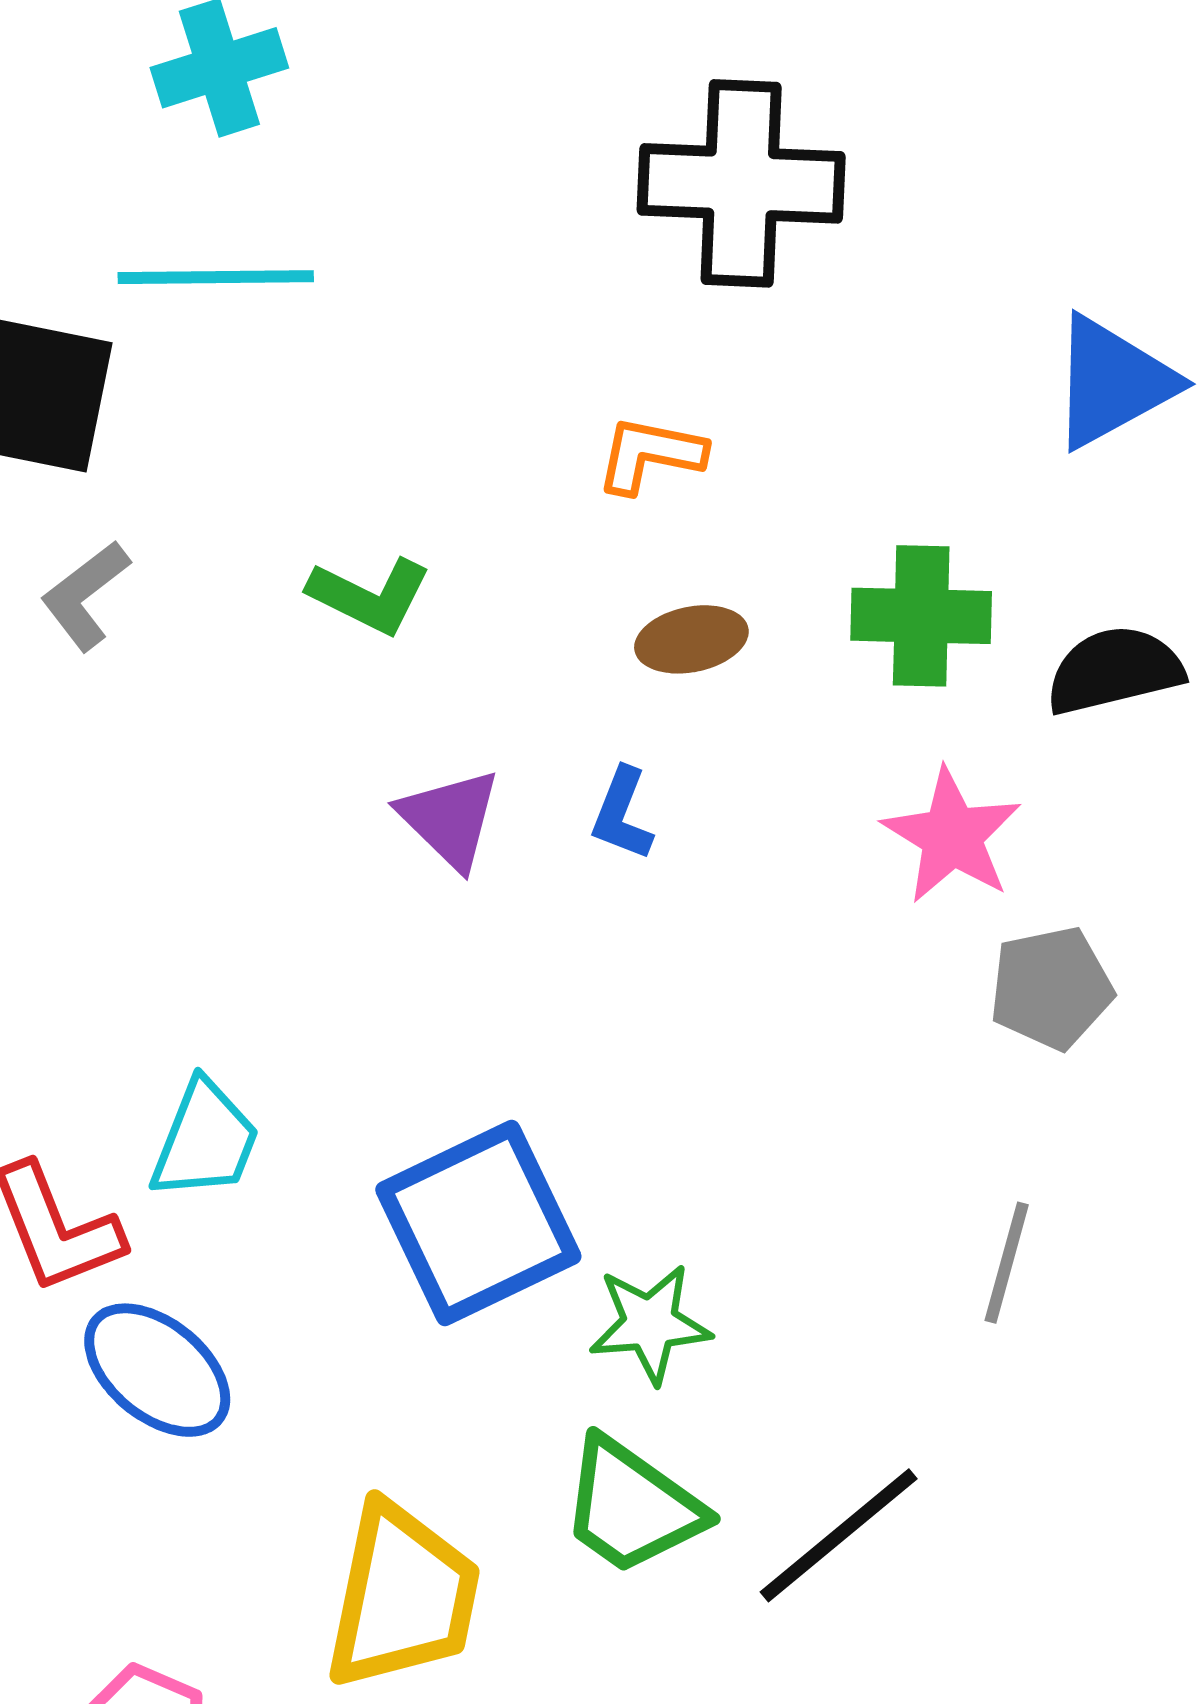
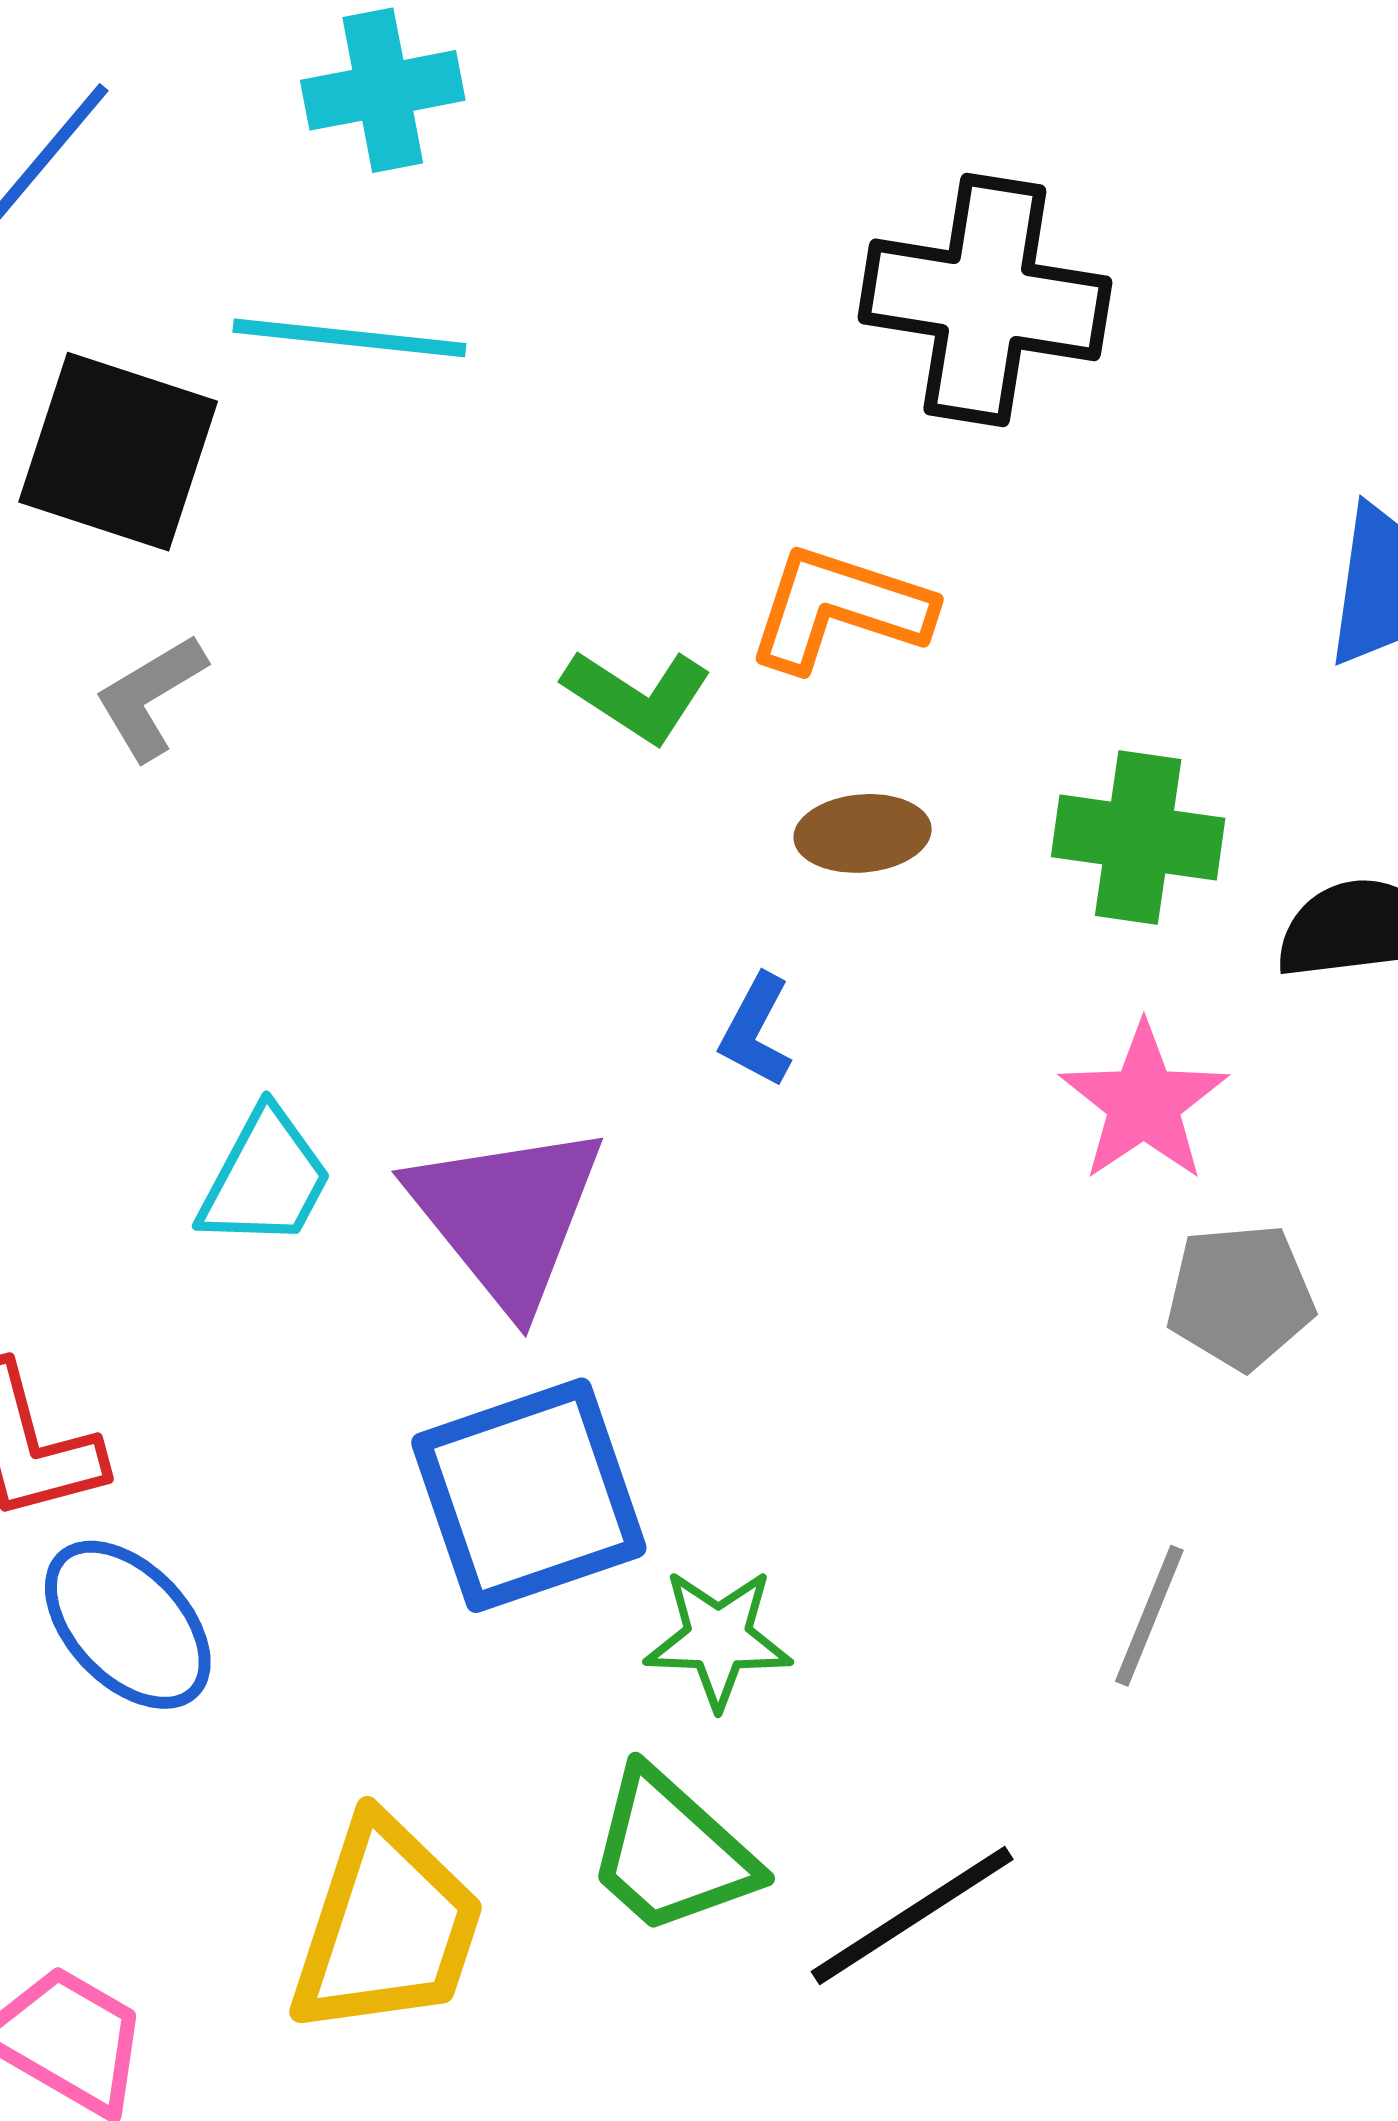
orange L-shape: (650, 455) -> (839, 609), size x1.4
green L-shape: (370, 596) -> (637, 695), moved
purple triangle: (450, 819) -> (507, 1216), moved, size x1.6
cyan trapezoid: (205, 1140) -> (265, 1179), moved

